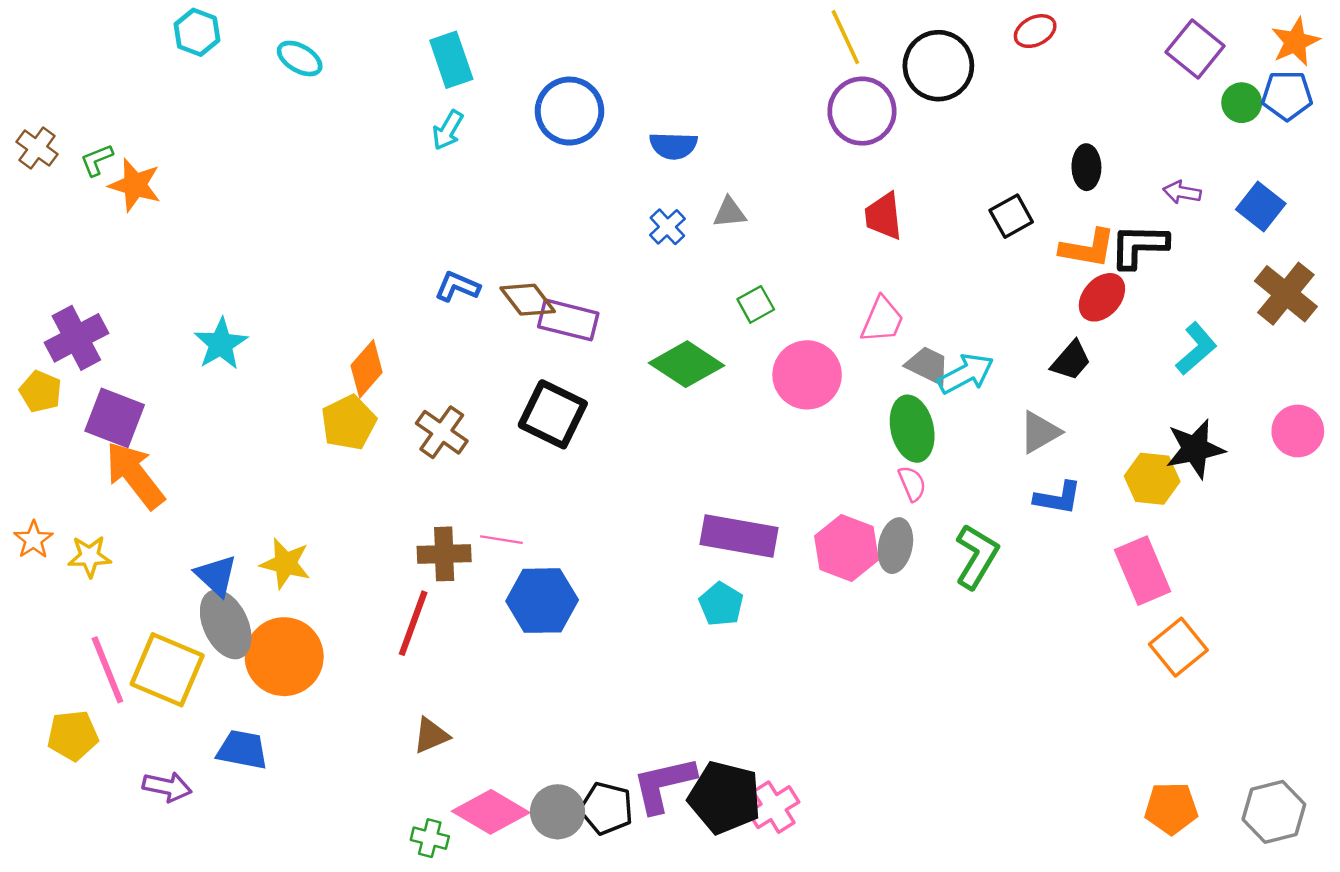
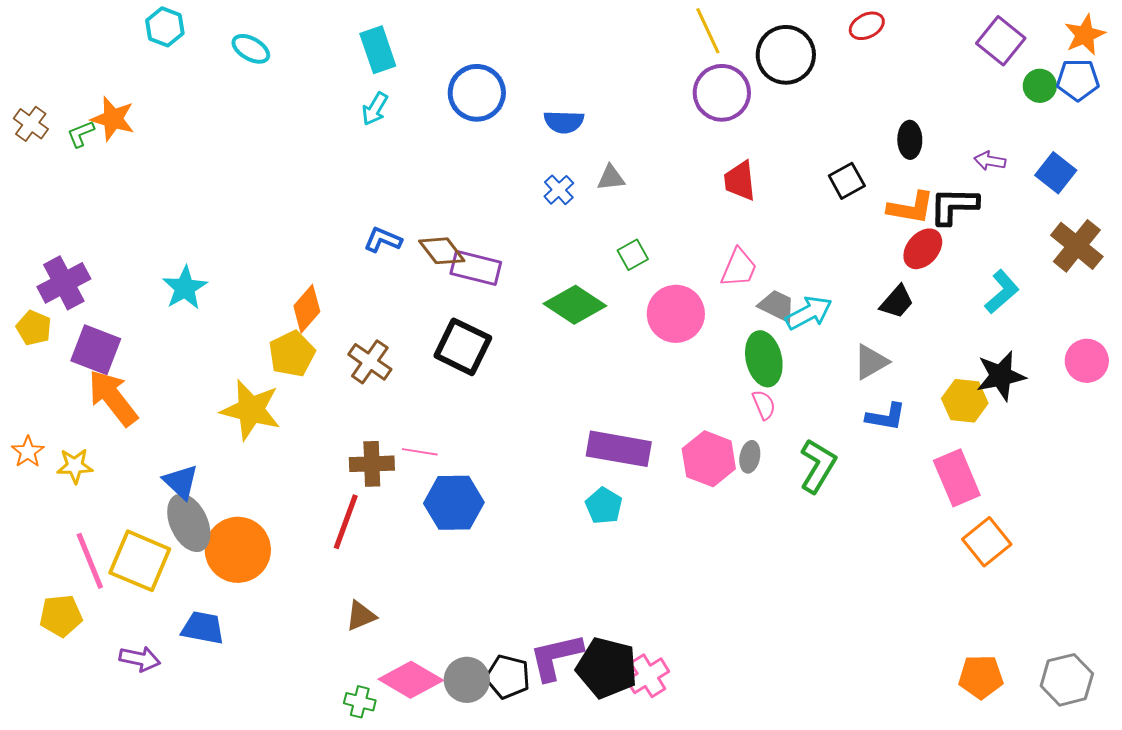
orange star: (135, 185) -> (113, 119), moved
gray ellipse: (895, 546) -> (750, 457), size x0.7
yellow star: (285, 564) -> (251, 410), moved, size x1.4

